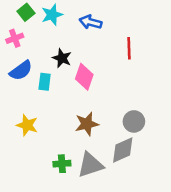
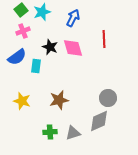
blue arrow: (90, 22) -> (73, 18), turned 102
pink cross: (15, 38) -> (23, 31), moved
pink diamond: (84, 77) -> (73, 48), moved, turned -35
brown star: (87, 124) -> (59, 100), moved
gray triangle: (90, 165) -> (73, 133), size x0.7

